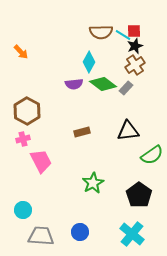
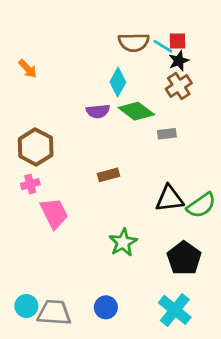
gray rectangle: (126, 88) -> (167, 134), moved, turned 40
black triangle: (128, 131) -> (169, 199), moved
cyan circle: (23, 210) -> (26, 306), moved

